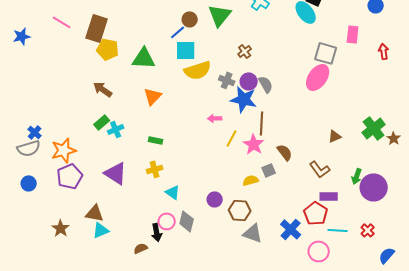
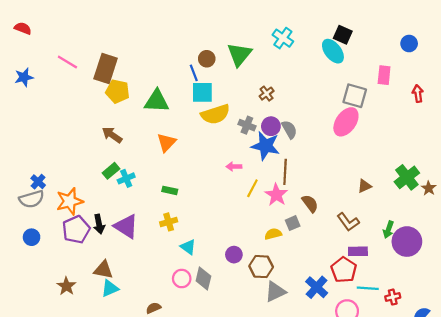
blue line: (178, 32) -> (194, 73), turned -70
red cross: (368, 230) -> (393, 297), moved, turned 32
black arrow: (157, 232) -> (99, 224), moved
gray triangle: (253, 233) -> (275, 292), turned -45

